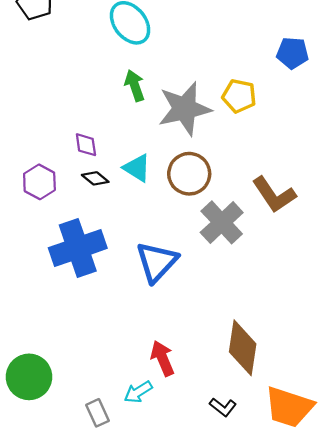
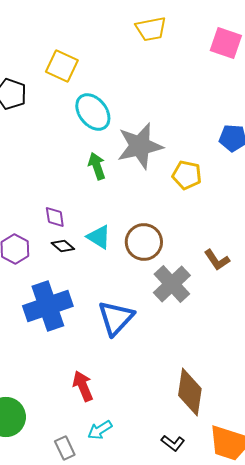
gray star: (185, 109) -> (140, 146), moved
brown L-shape: (274, 195) -> (217, 260), size x0.7
red arrow: (163, 358) -> (83, 386), moved

